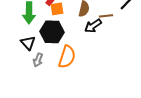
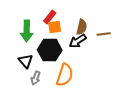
black arrow: (93, 26) -> (78, 41), moved

